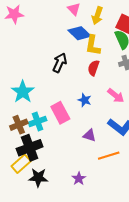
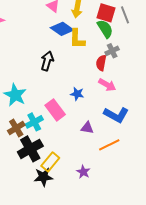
red semicircle: (93, 68) -> (101, 63), moved
yellow rectangle: (21, 164) -> (50, 162), moved

